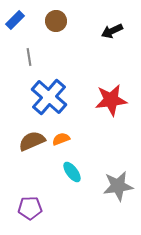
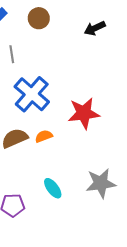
red star: (111, 100) -> (84, 113), moved
cyan ellipse: (72, 172) -> (53, 188), moved

